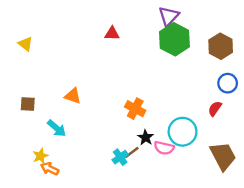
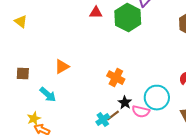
green hexagon: (174, 39) -> (128, 18), moved
orange triangle: (73, 96) -> (62, 67), turned -49

